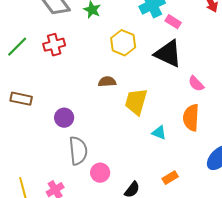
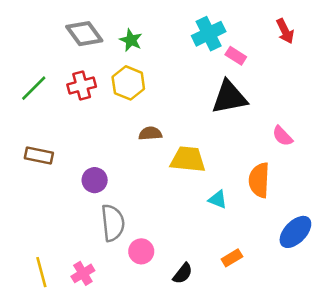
yellow hexagon: (123, 43) -> (128, 83), moved
black triangle: (168, 54) -> (229, 97), turned -36
pink semicircle: (196, 84) -> (282, 136), moved
yellow trapezoid: (136, 102) -> (188, 159), turned 80

